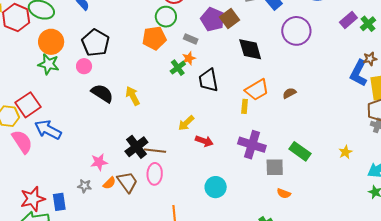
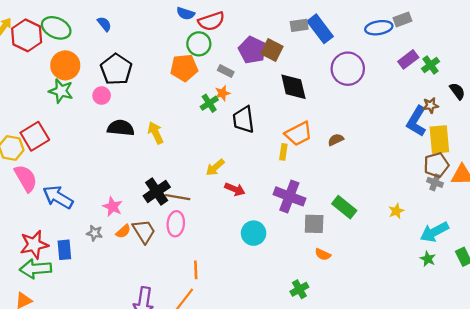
brown square: (230, 18) -> (272, 50), turned -30
black semicircle: (102, 93) -> (121, 128), turned -30
blue arrow: (48, 130) -> (58, 197), moved
pink star: (99, 162) -> (113, 207), turned 30
cyan circle: (216, 187) -> (254, 233), moved

